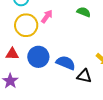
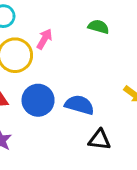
black triangle: (84, 76) -> (99, 140), moved

